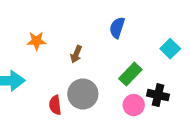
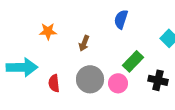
red semicircle: (55, 105) -> (54, 83), moved
pink circle: (134, 105) -> (118, 83), moved

